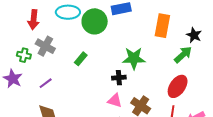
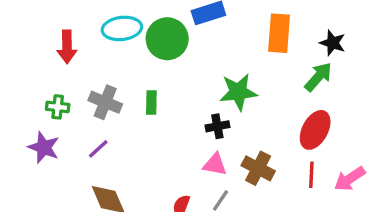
gray cross: (45, 46) -> (105, 102), moved
green rectangle: (81, 59) -> (151, 103), turned -32

